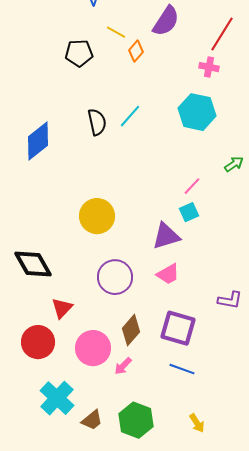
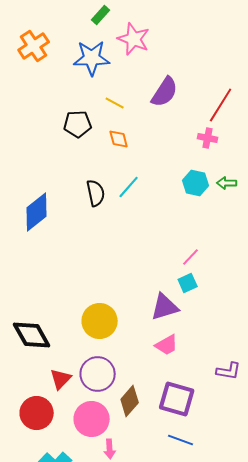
orange diamond: (136, 51) -> (119, 139), moved, turned -55
cyan hexagon: (197, 112) -> (196, 183), size x0.7
green arrow: (234, 164) -> (227, 183), moved, turned -144
yellow circle: (97, 216) -> (100, 321), moved
purple circle: (115, 277) -> (98, 374), moved
pink arrow: (123, 366) -> (110, 449), moved, turned -48

